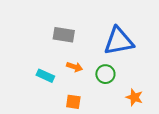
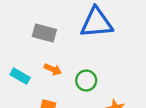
blue triangle: (119, 41) -> (96, 23), moved

